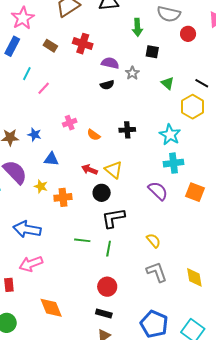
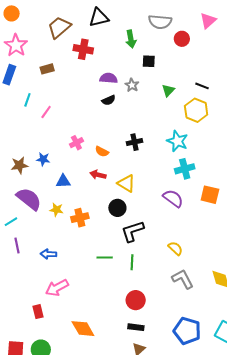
red cross: (83, 44) -> (83, 49), moved
brown rectangle: (50, 46) -> (47, 69), turned -40
green triangle: (168, 83) -> (168, 90), turned 40
red arrow: (90, 170) -> (98, 175), moved
blue arrow: (27, 229) -> (48, 254), size x0.6

